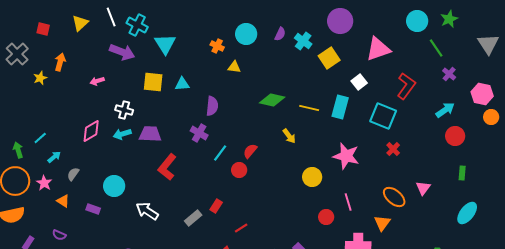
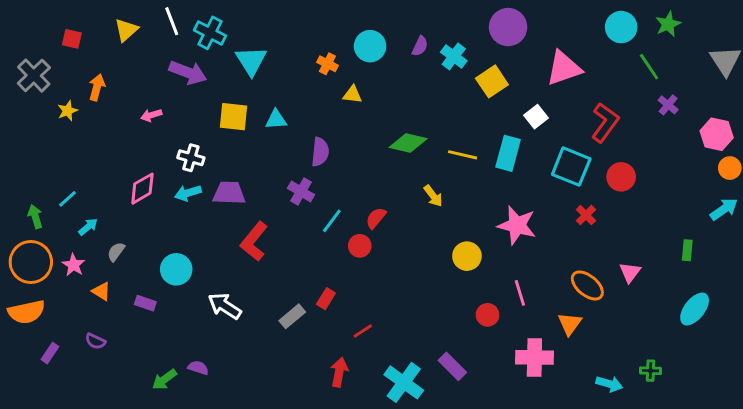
cyan arrow: (445, 110) -> (724, 209), moved
red circle: (455, 136) -> (621, 177), moved

